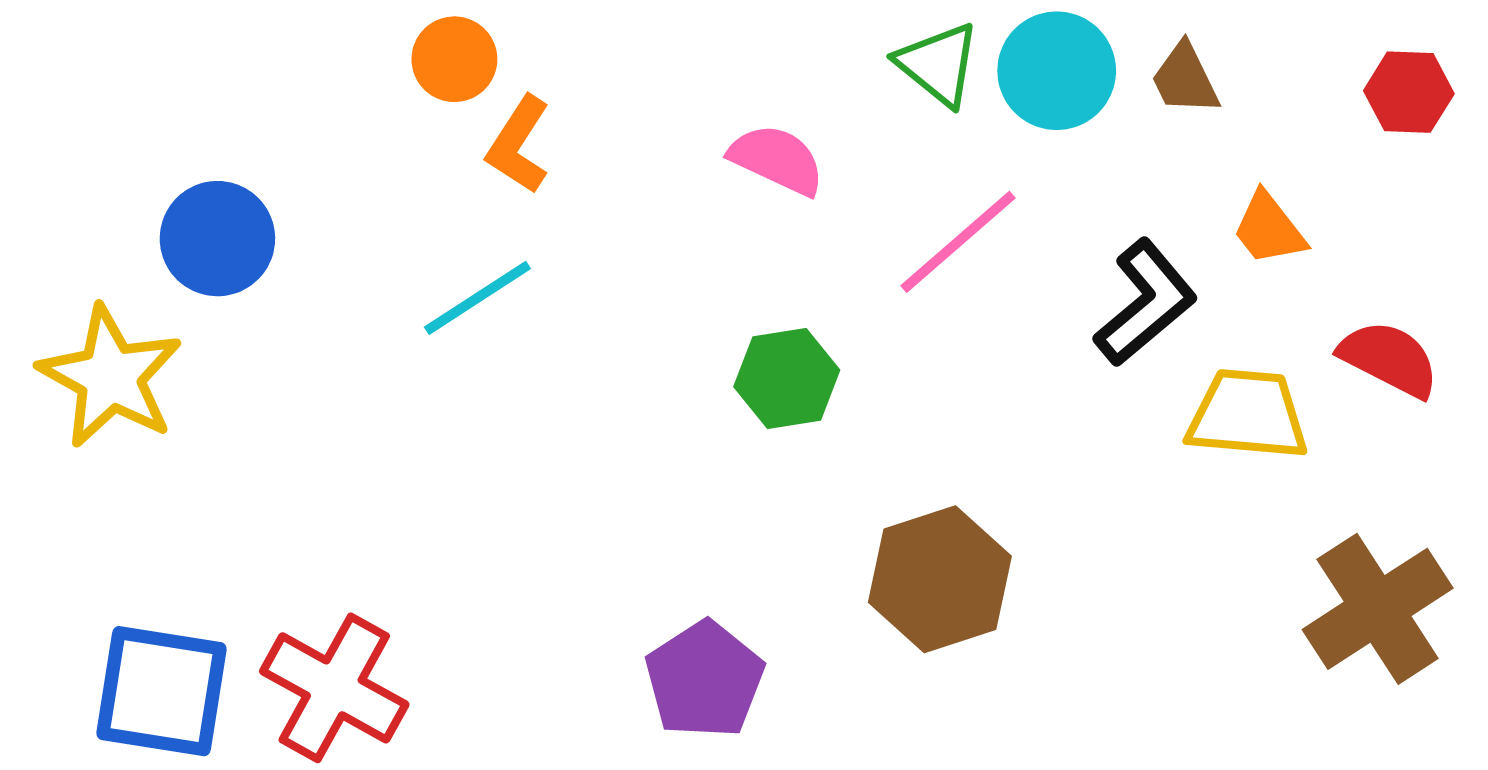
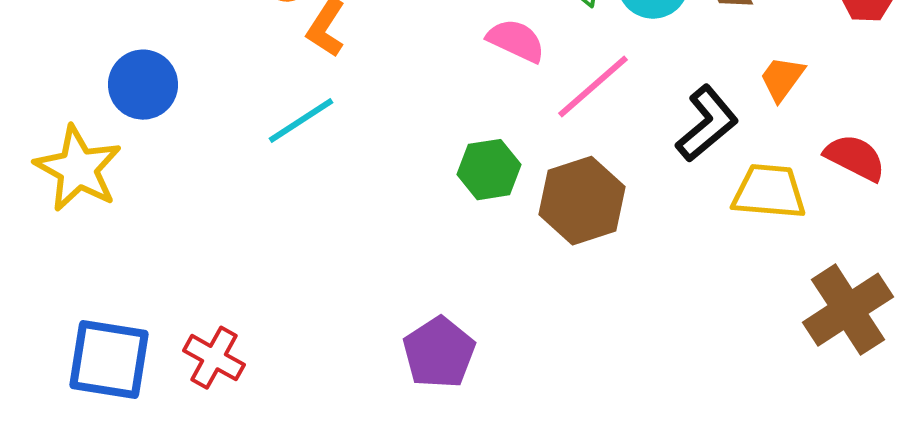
pink semicircle: (777, 160) -> (516, 41), moved
orange trapezoid: (1269, 229) -> (782, 79), turned 74
brown hexagon: (940, 579) -> (582, 201), moved
red cross: (334, 688) -> (214, 358), size x0.7

